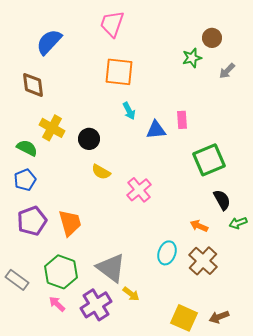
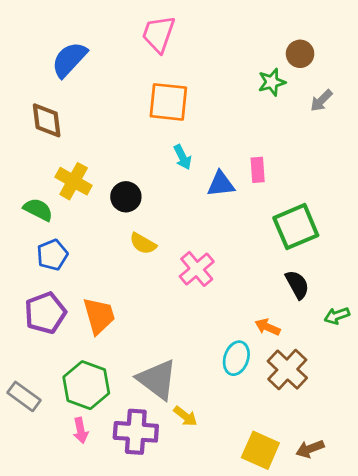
blue pentagon: (25, 180) -> (52, 255), moved
black semicircle: (222, 200) -> (297, 285), moved
orange arrow: (199, 226) -> (267, 327), moved
pink arrow: (57, 304) -> (81, 430), turned -144
purple cross: (96, 305) -> (136, 432), turned 36

